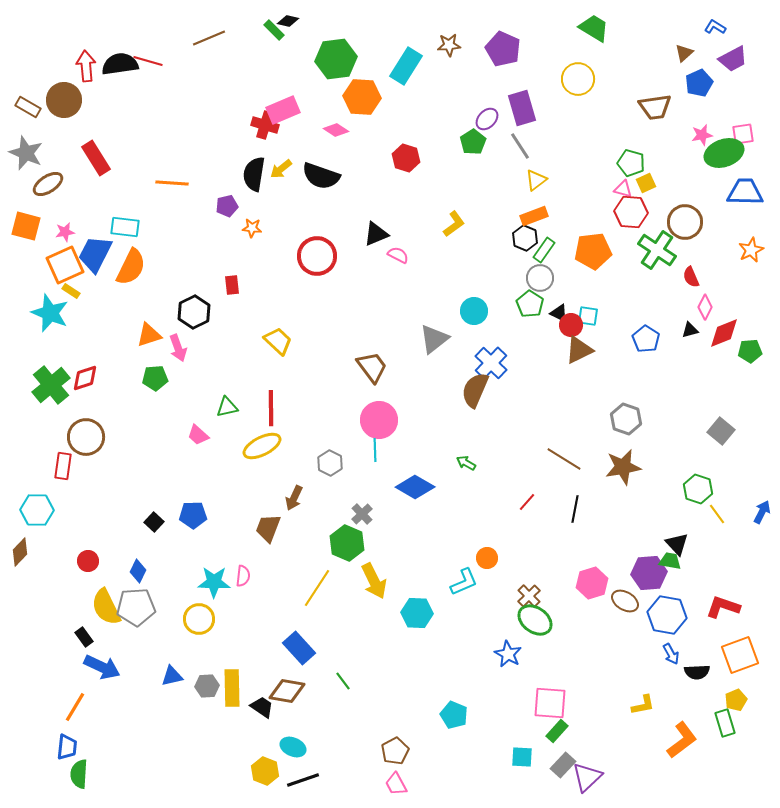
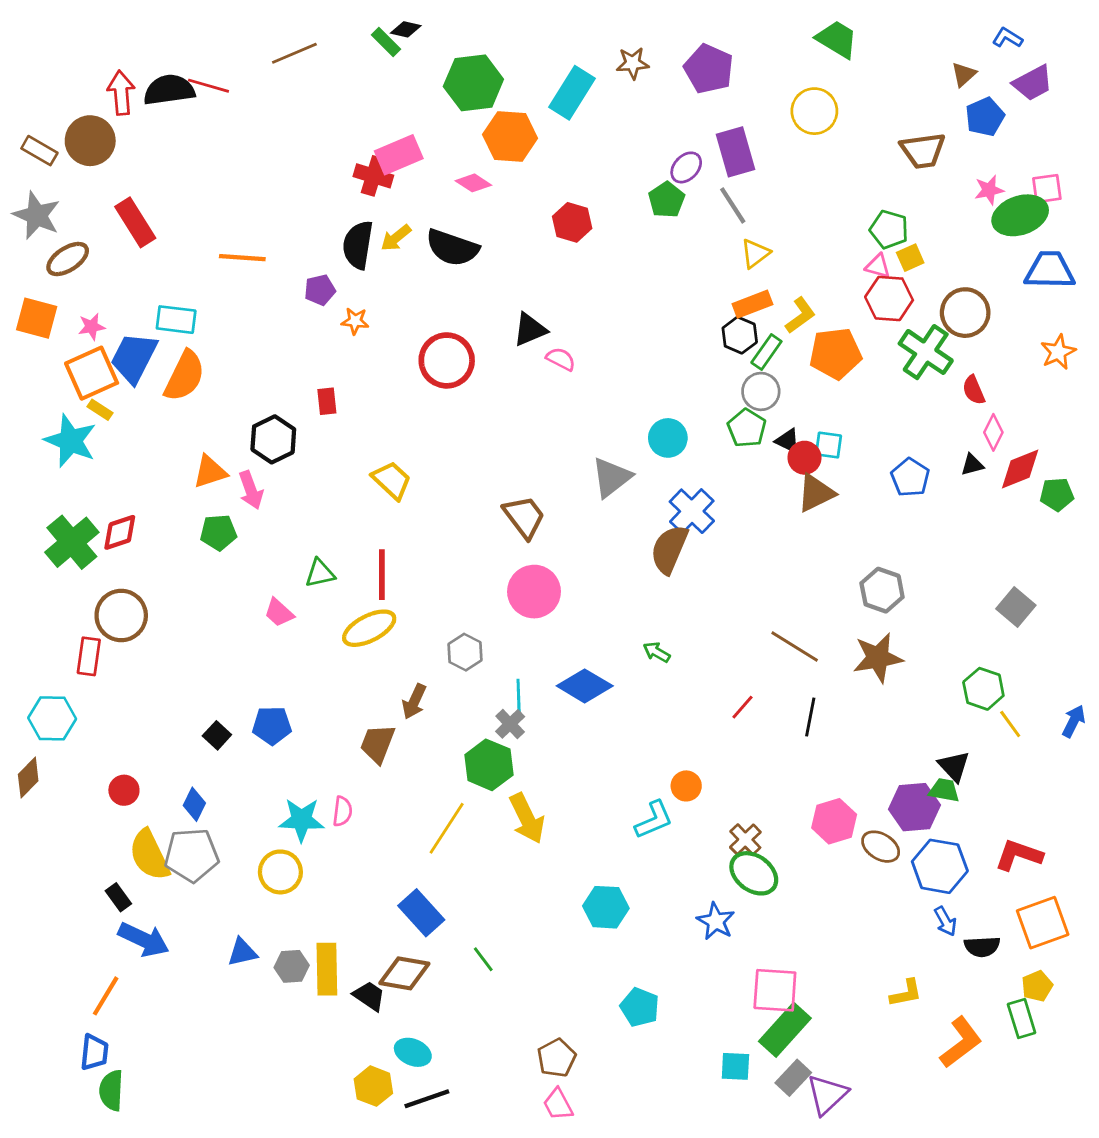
yellow L-shape: (454, 224) -> (800, 315), moved
cyan line: (375, 450) -> (519, 696), moved
cyan hexagon: (417, 613) -> (606, 907), moved
green rectangle: (557, 731) -> (785, 1030), size x1.6

